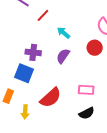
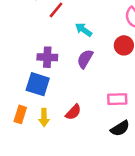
red semicircle: (51, 98) -> (73, 112), size x0.6
yellow arrow: (25, 112) -> (44, 117), moved

